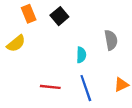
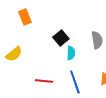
black square: (59, 16) -> (61, 38), moved
yellow semicircle: (16, 43) -> (14, 54), moved

